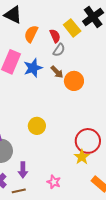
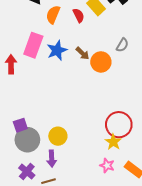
gray semicircle: (59, 50) -> (122, 45), moved
yellow circle: (37, 126) -> (58, 136), moved
pink star: (54, 182) -> (107, 165), moved

